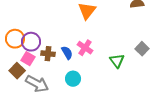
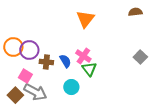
pink square: (28, 59) -> (25, 76), moved
green triangle: (117, 61) -> (89, 69), moved
brown square: (17, 71) -> (15, 95), moved

